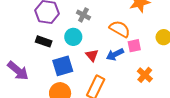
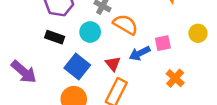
orange semicircle: (120, 29) -> (125, 25), moved
red triangle: (92, 55) -> (113, 64), moved
blue square: (63, 66) -> (77, 67), turned -35

